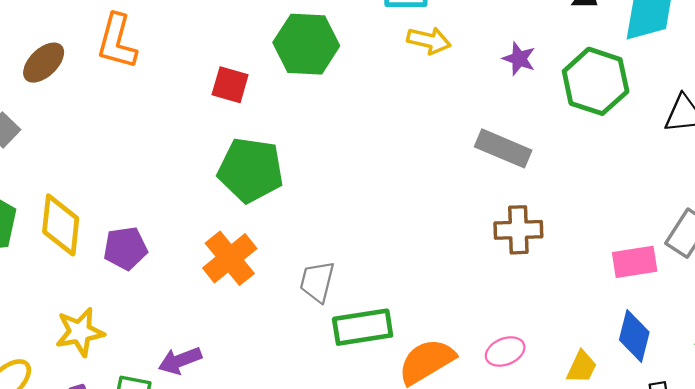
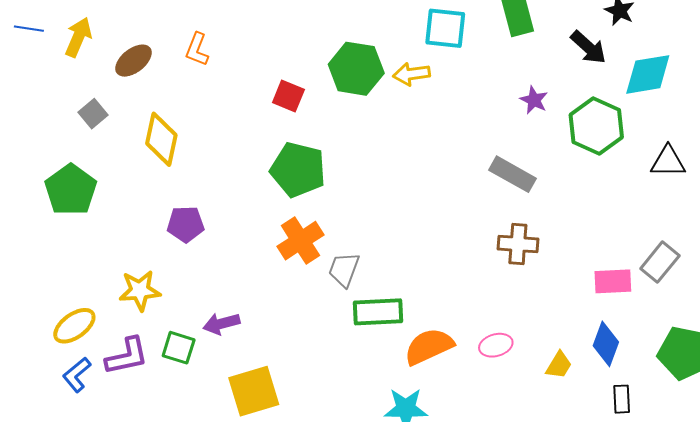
yellow arrow: (429, 40) -> (411, 74), moved, turned 153
orange L-shape: (117, 42) -> (197, 49), size x0.7
yellow diamond: (61, 225) -> (161, 139), moved
orange cross: (230, 258) -> (300, 241), moved

